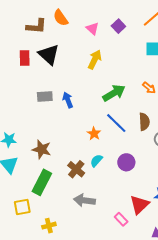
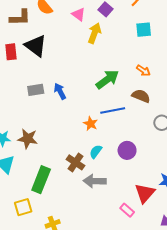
yellow arrow: (95, 60) -> (95, 33), moved
brown semicircle: (144, 122) -> (141, 96), moved, turned -60
blue line: (116, 123) -> (113, 111), turned -50
brown star: (42, 149) -> (28, 139), moved
gray arrow: (84, 200) -> (95, 181), moved

